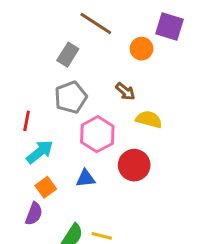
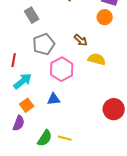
orange circle: (142, 49) -> (105, 17), moved
gray rectangle: (68, 55) -> (32, 15), moved, turned -63
red circle: (134, 165) -> (114, 109), moved

